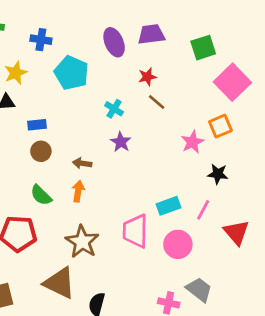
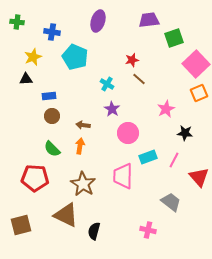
purple trapezoid: (151, 34) -> (149, 20), moved
purple ellipse: (114, 42) -> (98, 21), moved, turned 40
orange square: (220, 126) -> (199, 93), moved
pink circle: (178, 244) -> (128, 133), moved
gray trapezoid: (199, 290) -> (171, 202), moved

